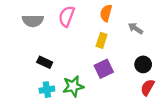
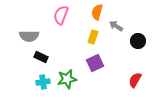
gray semicircle: (33, 21) -> (29, 36), moved
gray arrow: (135, 28) -> (116, 26), moved
black circle: (143, 64) -> (138, 41), moved

